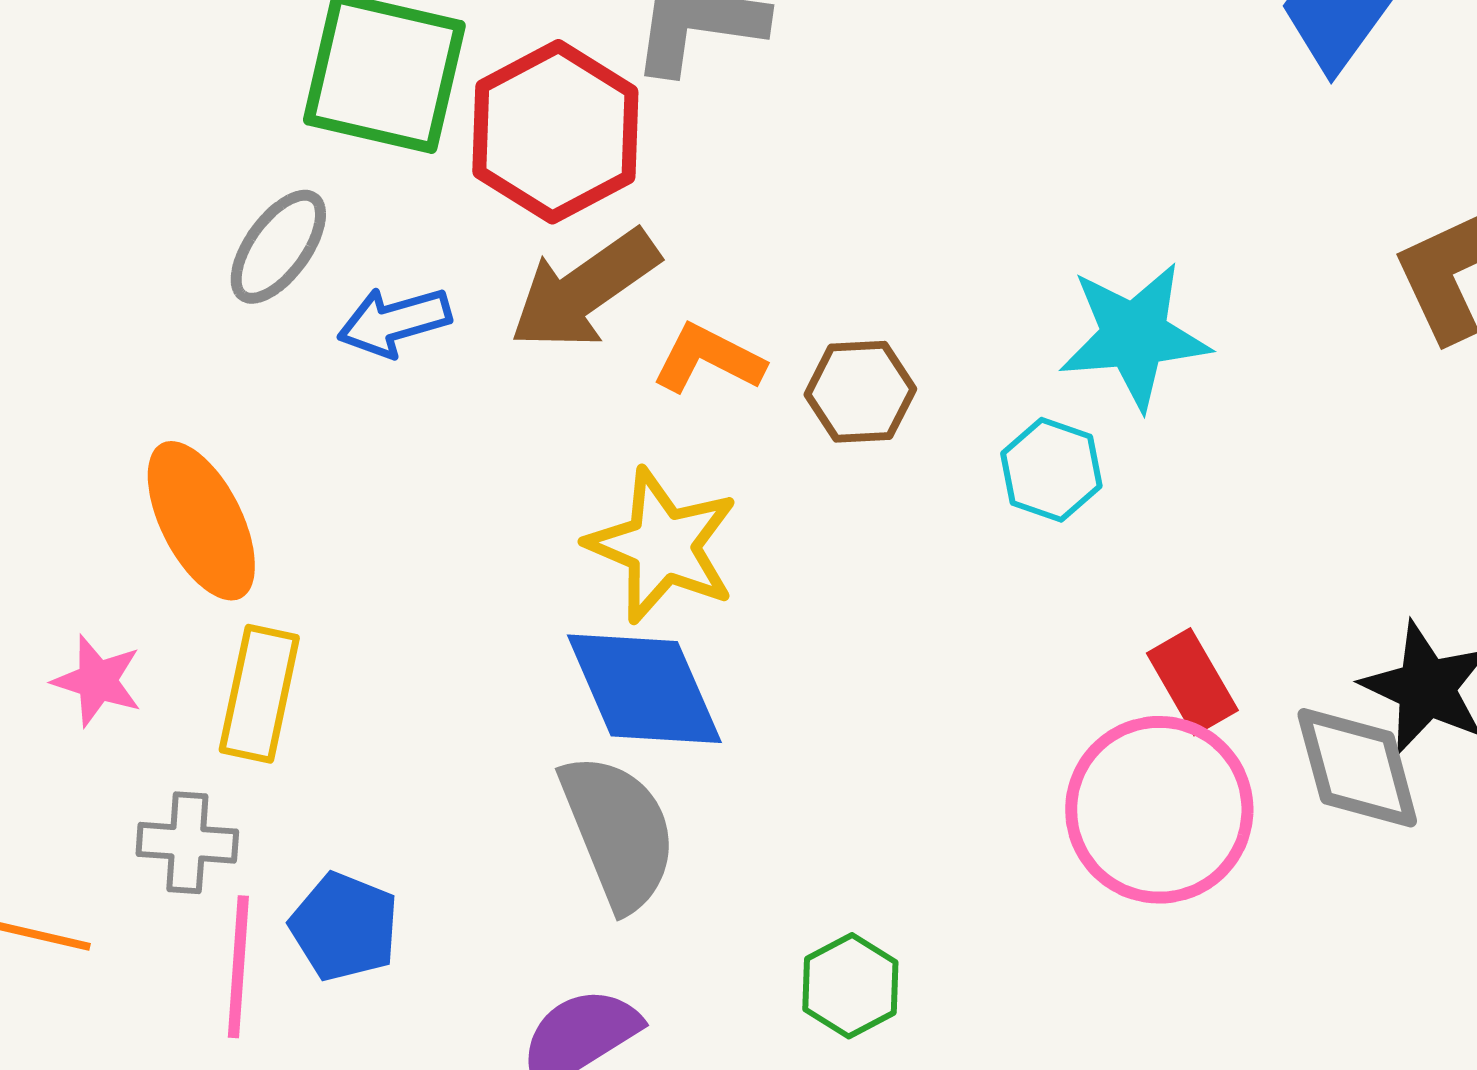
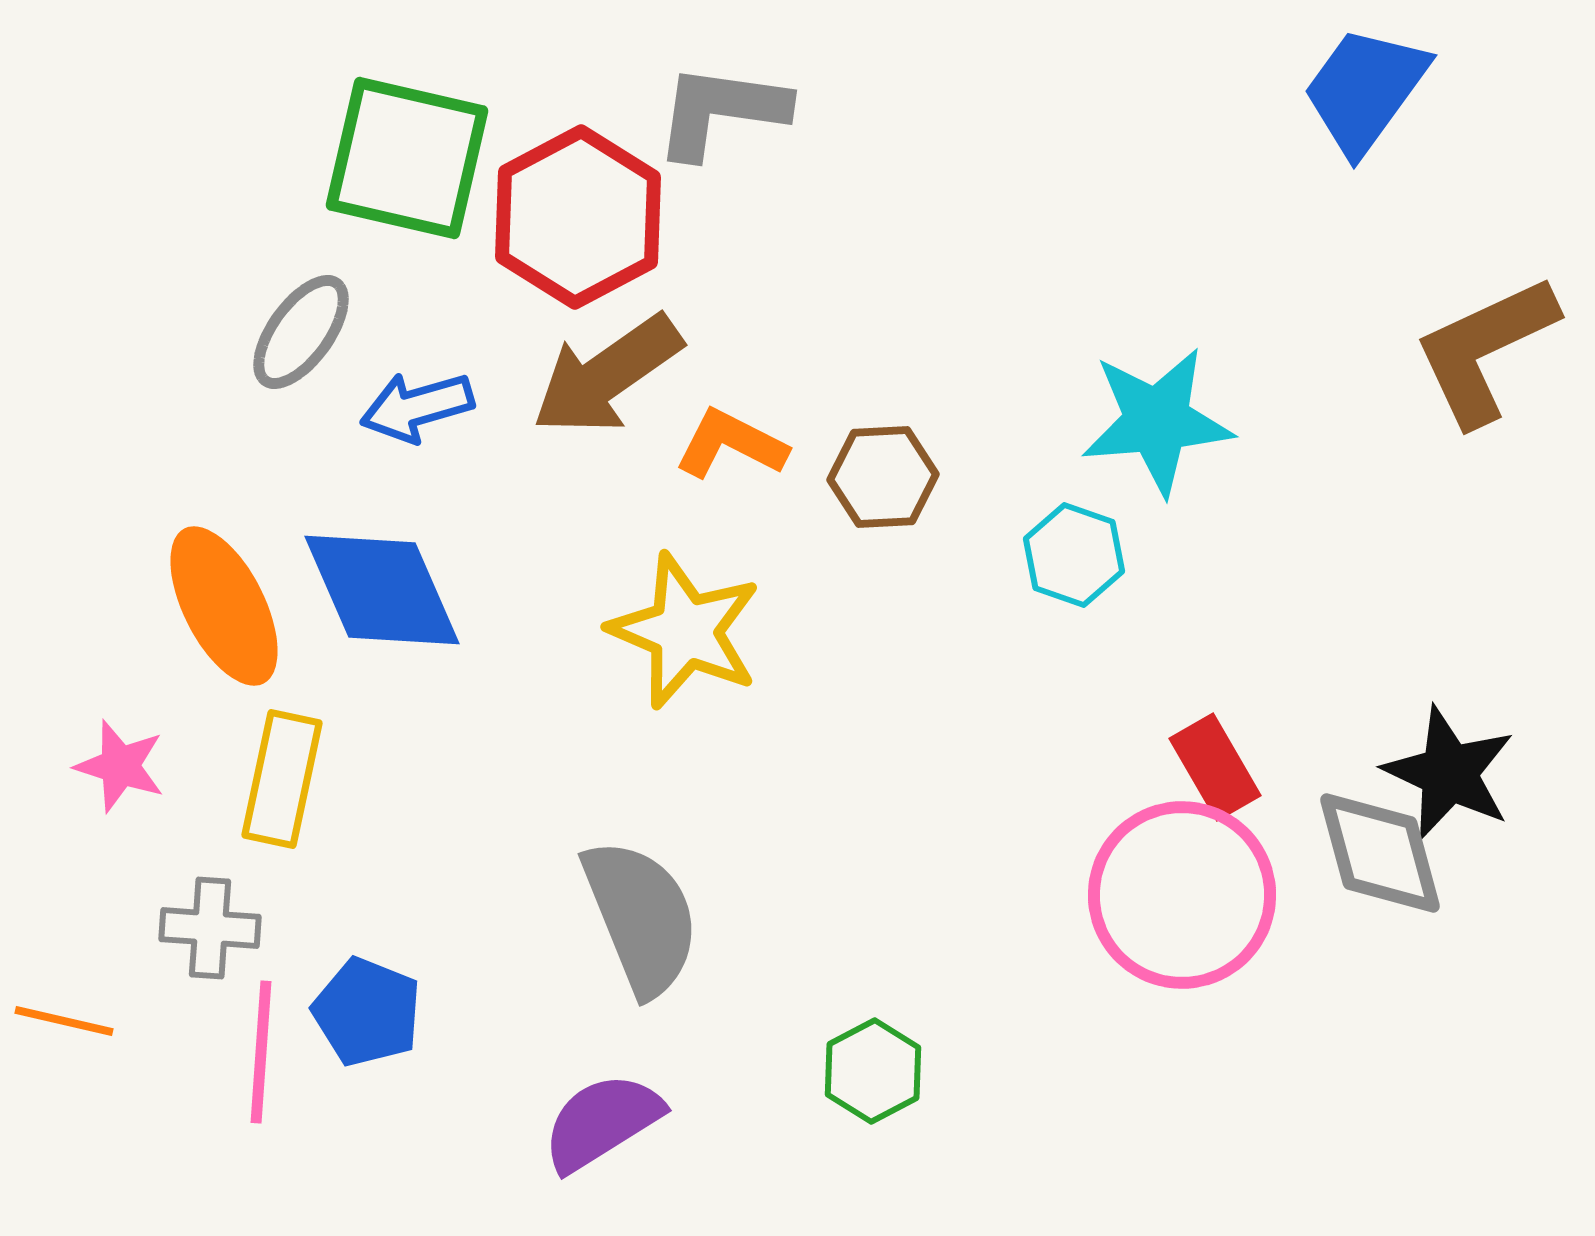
blue diamond: (644, 689) -> (382, 590), moved

